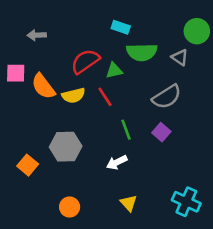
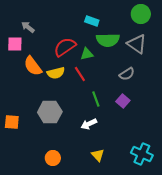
green circle: (197, 31) -> (141, 14), moved
gray arrow: (37, 35) -> (28, 27), turned 40
gray triangle: (180, 57) -> (137, 44), size x1.5
pink square: (16, 73) -> (15, 44), moved
gray semicircle: (167, 97) -> (127, 74), size x0.7
orange square: (28, 165) -> (12, 122), moved, turned -35

